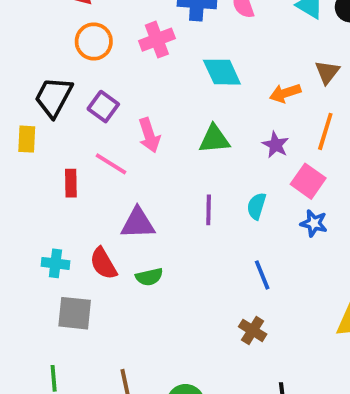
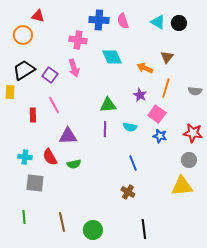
pink cross: (157, 40) -> (78, 40), turned 30
orange circle: (94, 41) -> (23, 35), moved
orange arrow: (285, 93) -> (145, 68), turned 42
black trapezoid: (54, 97) -> (24, 70), turned 30
pink arrow: (149, 135) -> (74, 68), moved
green triangle: (214, 139) -> (108, 105), moved
pink line: (111, 164) -> (54, 105), turned 30
cyan semicircle: (256, 206) -> (130, 127), turned -96

